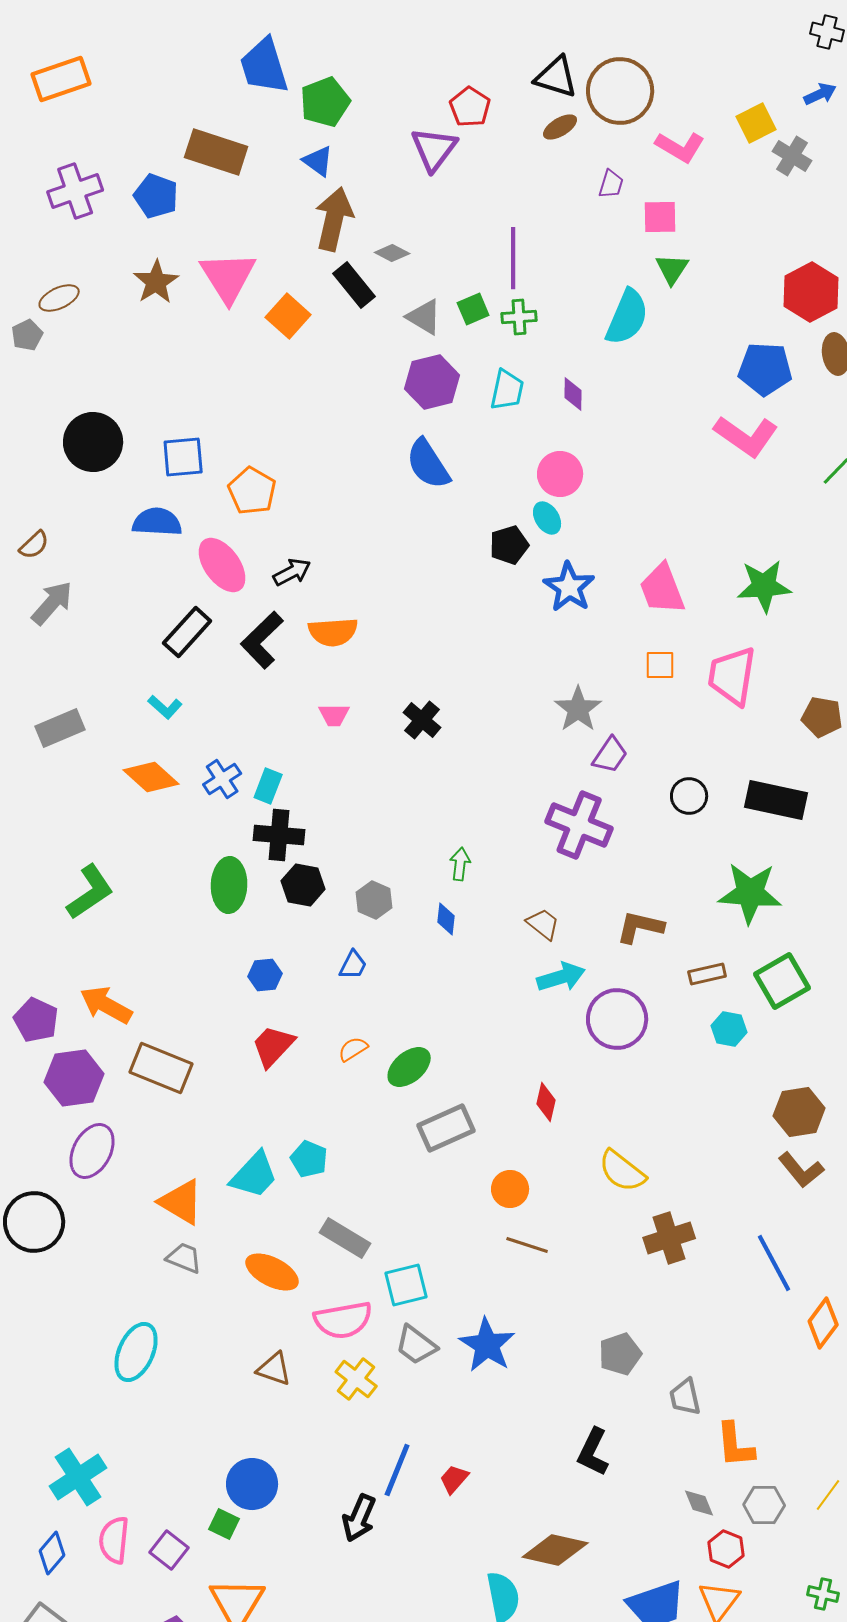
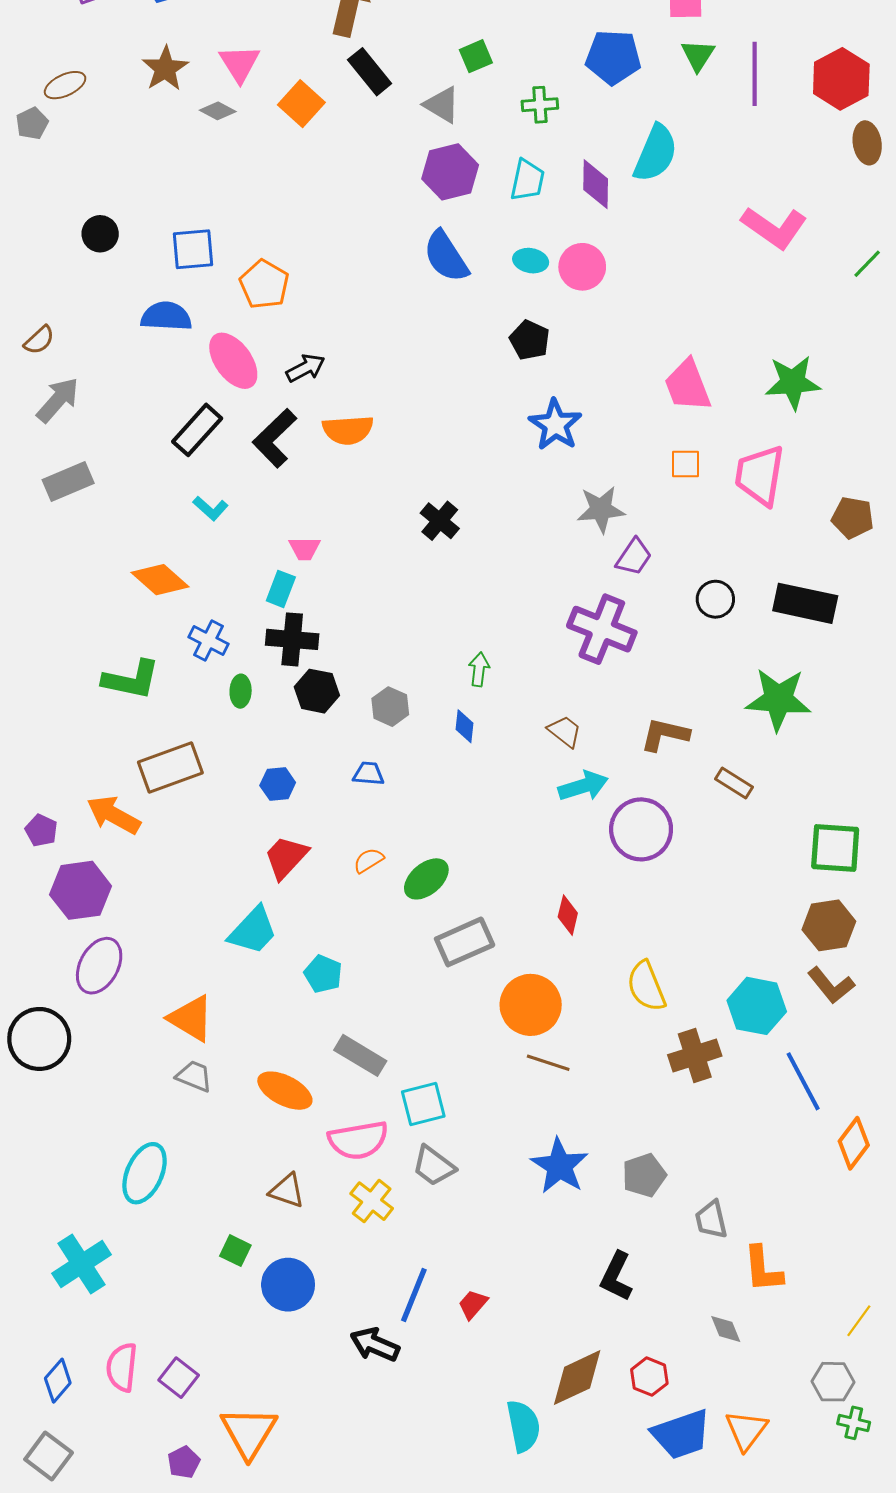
gray diamond: (392, 253) -> (218, 111), moved
purple line: (513, 258) -> (755, 74), moved
pink triangle: (228, 277) -> (239, 63), size x0.7
green square: (473, 309) -> (476, 56), moved
cyan semicircle: (627, 317) -> (656, 153), moved
blue pentagon: (765, 369) -> (613, 57), moved
purple diamond: (573, 394) -> (596, 184), size x1.4
black circle: (93, 442) -> (100, 234), size x0.6
cyan ellipse: (547, 518) -> (531, 261), moved, turned -48
black pentagon: (509, 545) -> (530, 340), turned -30
blue star: (569, 587) -> (555, 425), moved
cyan L-shape: (165, 707) -> (211, 508), moved
gray star: (578, 709) -> (601, 509), turned 30
pink trapezoid: (334, 715) -> (305, 549), moved
gray rectangle: (60, 728) -> (68, 482), moved
blue cross: (222, 779) -> (209, 640), moved, turned -30
green ellipse: (229, 885) -> (241, 691), size x0.6
green L-shape: (90, 892) -> (131, 680), moved, turned 46
blue trapezoid: (353, 965) -> (369, 774), turned -112
brown rectangle: (707, 974) -> (734, 783), turned 45
green square: (782, 981) -> (835, 848), moved, turned 34
purple pentagon: (36, 1020) -> (41, 830), size x0.7
cyan hexagon: (729, 1029) -> (757, 1006), moved, size x1.6
brown rectangle: (161, 1068) -> (170, 767), moved, turned -42
yellow semicircle: (622, 1171) -> (646, 986), turned 30
cyan trapezoid: (254, 1175) -> (253, 931), moved
orange circle: (510, 1189) -> (531, 1005), size x1.6
blue star: (487, 1345) -> (560, 1166), moved
cyan cross: (78, 1477) -> (82, 1264), moved
blue circle: (252, 1484) -> (288, 1285), moved
gray hexagon: (764, 1505) -> (833, 1382), moved
black arrow: (359, 1518) -> (375, 1345), turned 90
green square: (224, 1524) -> (235, 1251), moved
red hexagon: (726, 1549) -> (649, 1377), moved
brown diamond: (555, 1550) -> (577, 1378), turned -38

